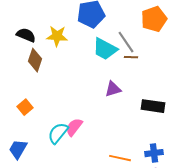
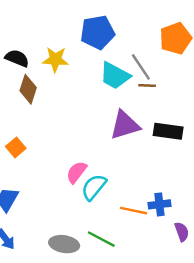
purple triangle: (113, 89) -> (125, 125), size x1.5
black rectangle: (153, 106) -> (168, 131), moved
cyan semicircle: (58, 133) -> (94, 187), moved
blue cross: (154, 153) -> (159, 204), moved

